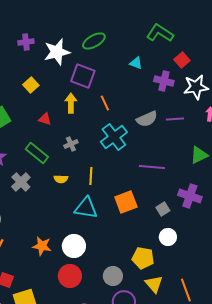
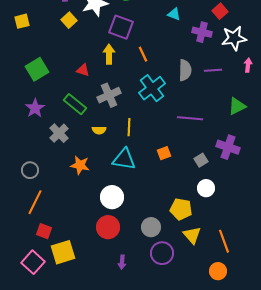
yellow square: (31, 85) -> (69, 20), moved
gray semicircle: (147, 119) -> (185, 70), turned -65
gray cross: (71, 144) -> (109, 95), size x1.6
orange square: (126, 202) -> (164, 153), size x0.6
orange star: (42, 246) -> (80, 165), moved

